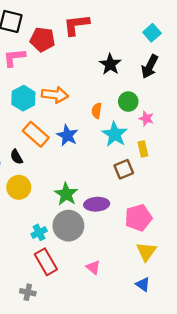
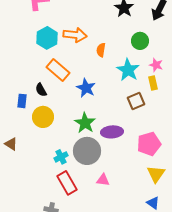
orange semicircle: (97, 111) -> (101, 50), moved
pink star: (146, 118) -> (156, 65), moved
blue star: (67, 135) -> (86, 88), moved
pink triangle: (93, 267) -> (103, 180), moved, turned -32

